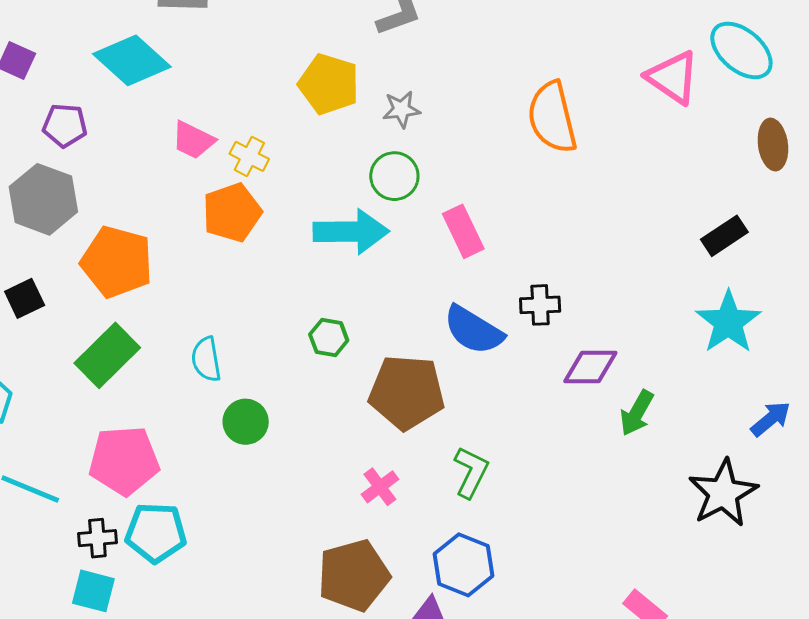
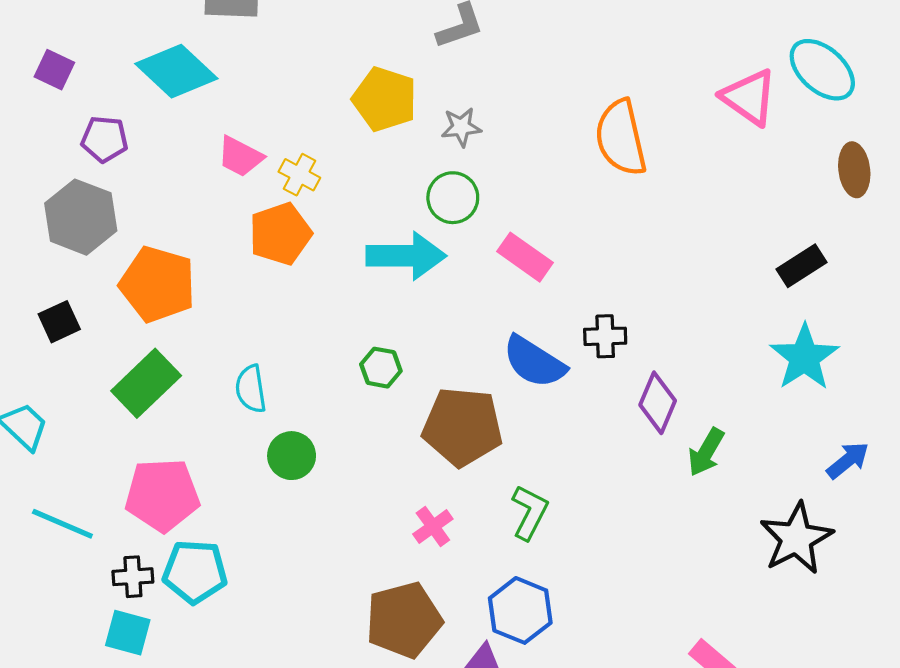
pink rectangle: (463, 231) -> (525, 257), turned -30
purple diamond: (590, 367) -> (658, 403), turned -68

